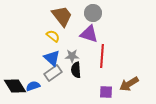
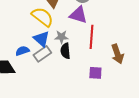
yellow semicircle: (53, 36) -> (42, 17), size x1.6
brown arrow: (129, 84) -> (117, 54), moved, turned -78
blue semicircle: (33, 86) -> (22, 51), moved

